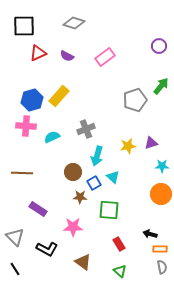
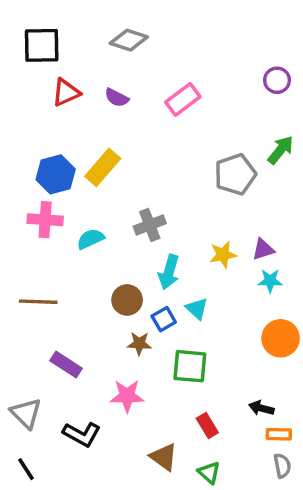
cyan star: (162, 166) -> (270, 281), moved
brown triangle: (83, 262) -> (164, 457), moved

